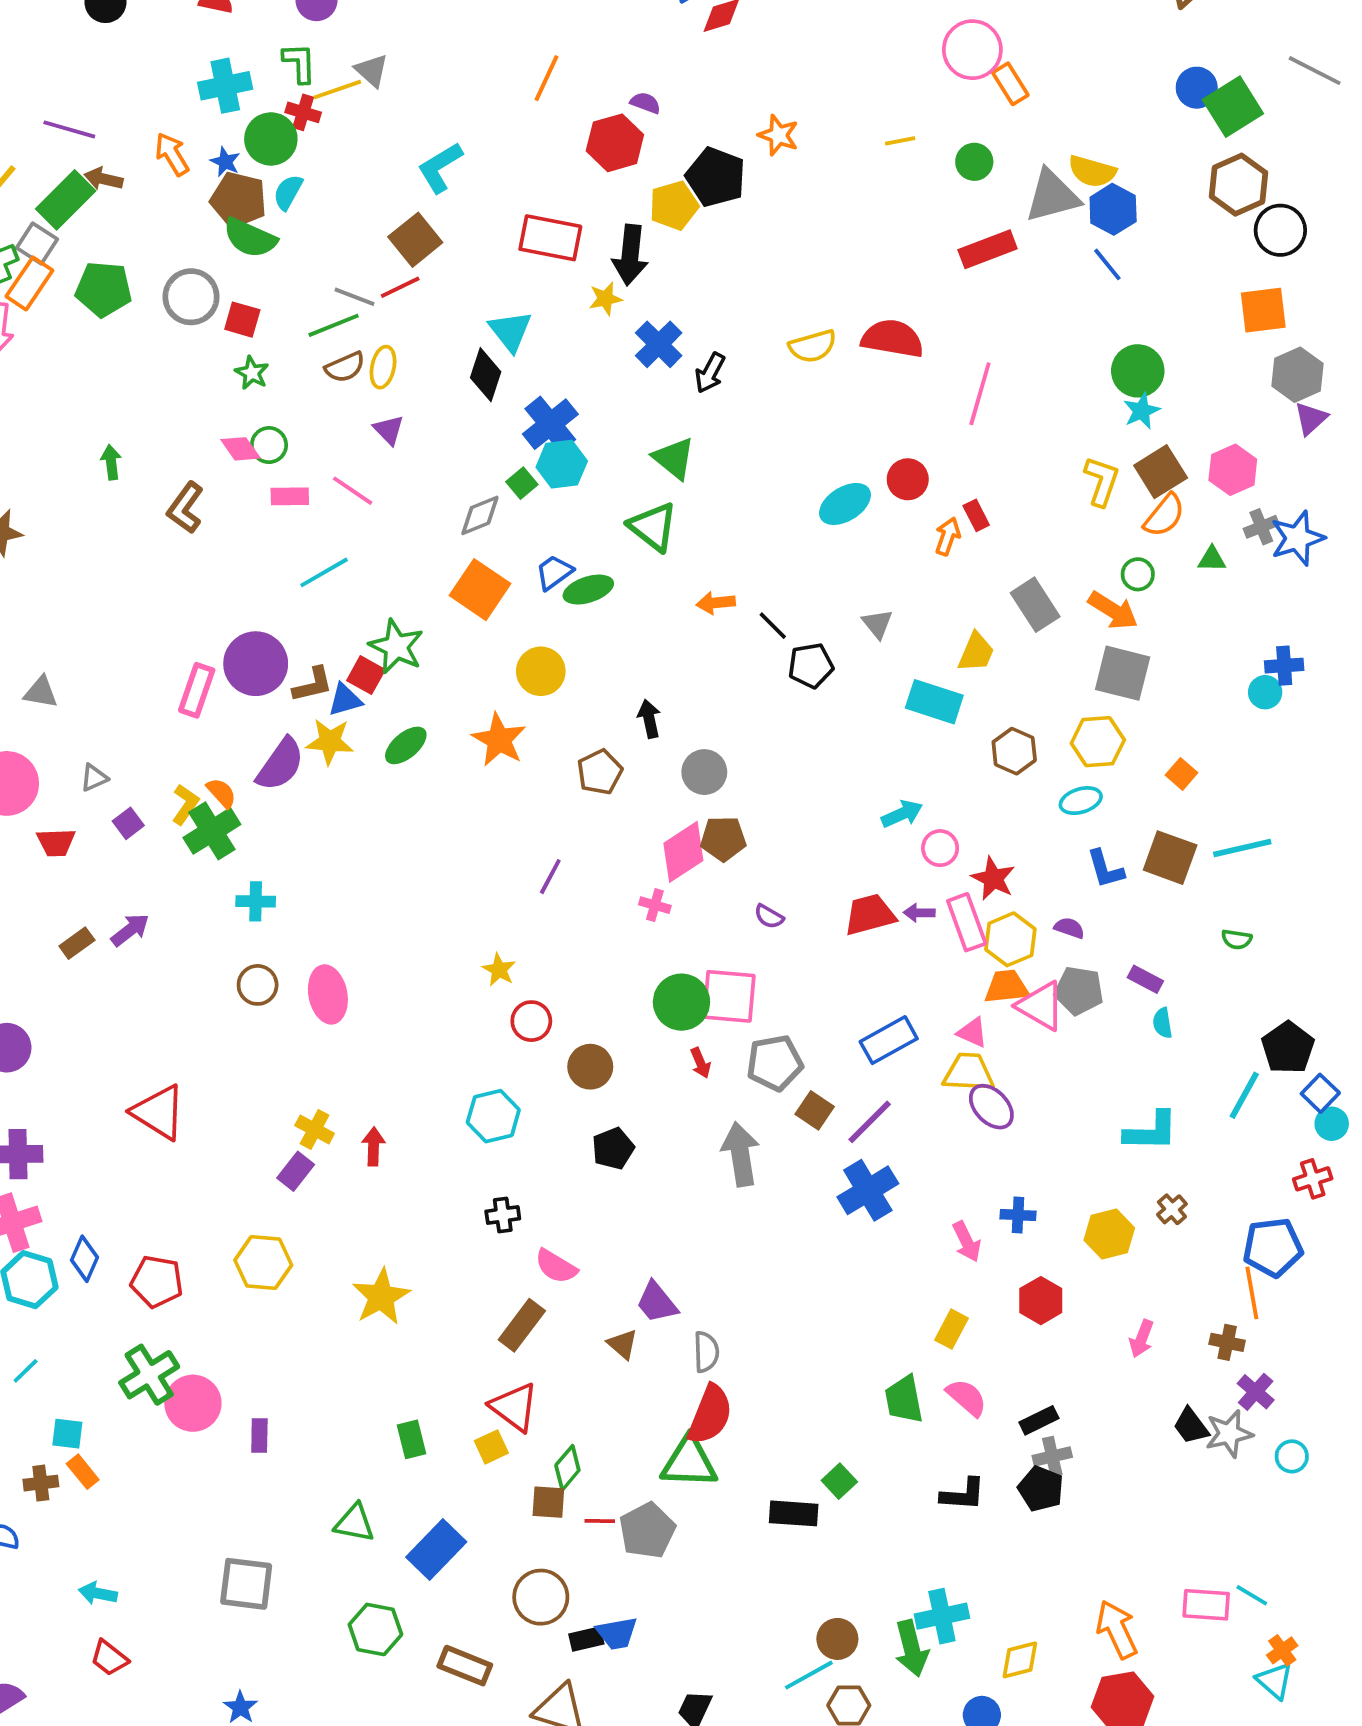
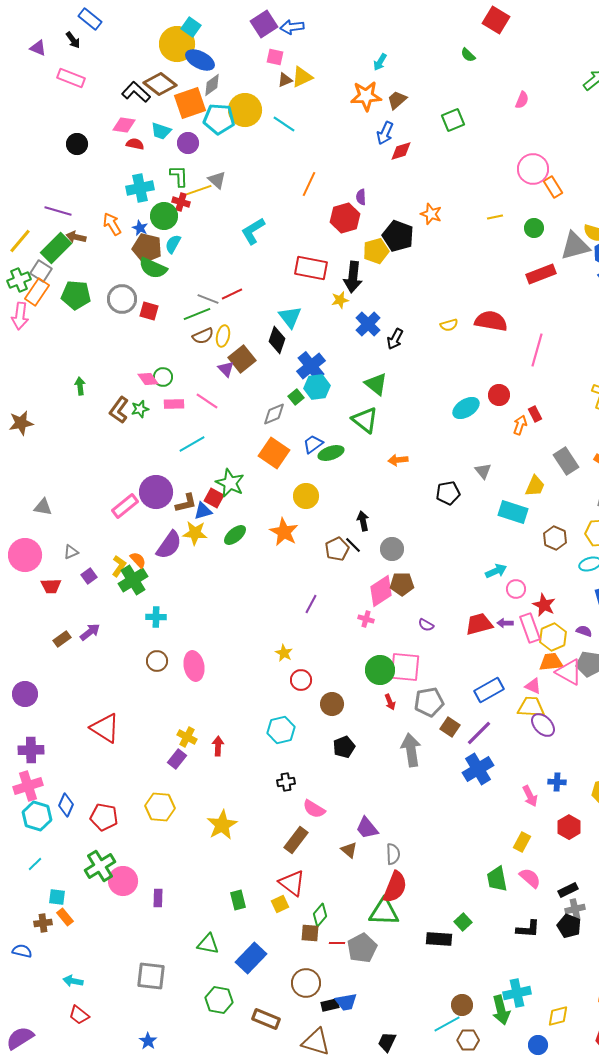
purple semicircle: (645, 103) -> (361, 197), turned -112
brown square: (415, 240) -> (242, 359), moved
yellow semicircle: (813, 346) -> (449, 325), size x0.7
green star: (252, 373) -> (140, 409), moved, turned 30
black line: (773, 626) -> (353, 545), moved
pink rectangle: (197, 690) -> (125, 506), turned 32

